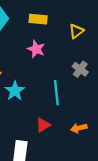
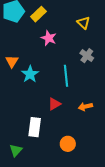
yellow rectangle: (38, 19) -> (38, 14), moved, turned -49
yellow triangle: (76, 31) -> (83, 23), turned -40

